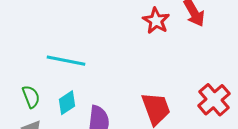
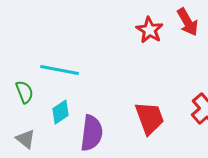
green semicircle: (31, 97) -> (25, 92), moved

